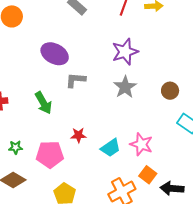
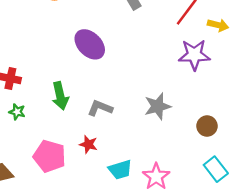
purple star: (125, 52) -> (194, 55), moved
gray L-shape: (76, 80) -> (100, 108), moved
green star: (16, 147) -> (17, 112), moved

